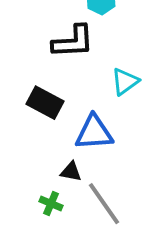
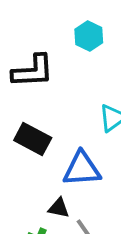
black L-shape: (73, 42) -> (33, 71), moved

